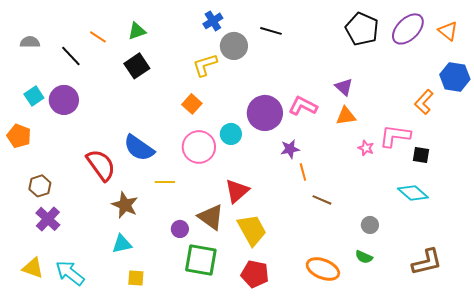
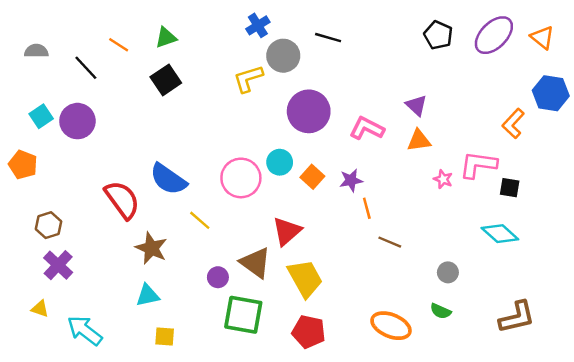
black pentagon: (362, 29) -> (438, 35), size x0.7
orange square: (192, 104) -> (312, 177), moved
purple circle: (265, 113) -> (309, 111), moved
yellow line: (165, 182) -> (200, 220), turned 42
yellow triangle: (33, 268) -> (40, 309), moved, size x0.7

